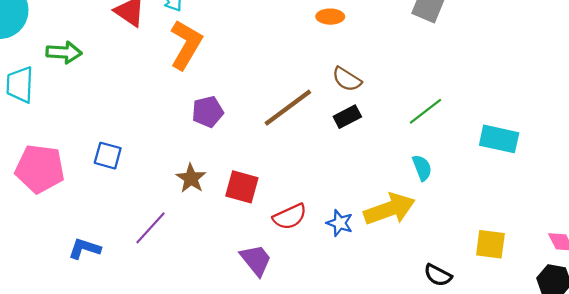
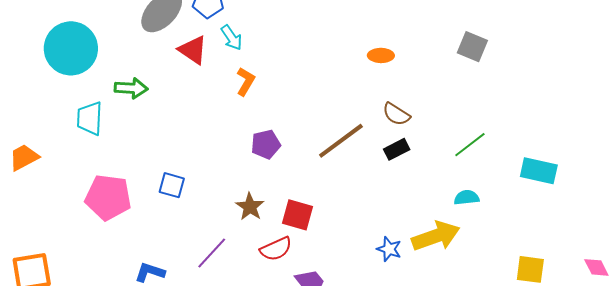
orange L-shape: (186, 45) -> (246, 81), size x0.6
cyan semicircle: (422, 168) -> (467, 198), turned -75
red semicircle: (290, 217) -> (276, 249), moved

